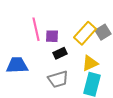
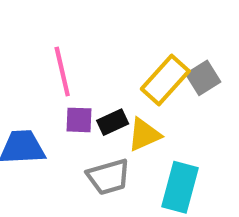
purple square: (52, 36) -> (79, 120), moved
yellow triangle: (90, 63) -> (144, 135), moved

